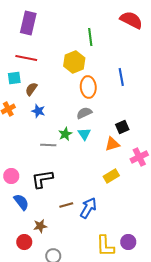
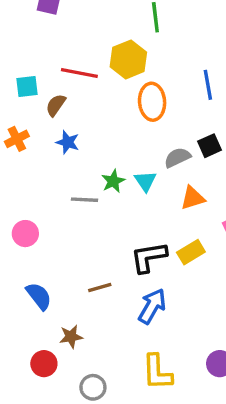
red line: (26, 58) -> (79, 73), moved
gray semicircle: (84, 113) -> (177, 157), moved
black square: (122, 127) -> (210, 146), moved
pink circle: (11, 176) -> (25, 234), moved
black L-shape: (42, 179) -> (149, 257), moved
brown line: (66, 205) -> (100, 288), moved
yellow L-shape: (105, 246) -> (157, 372), moved

